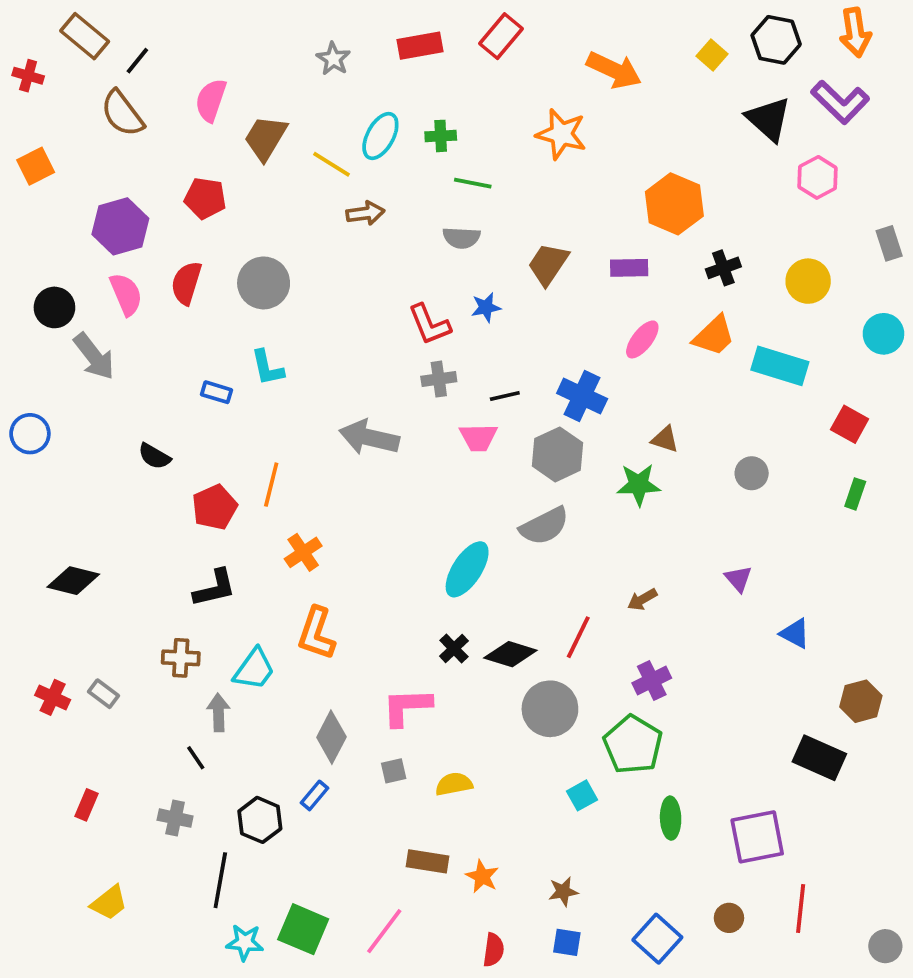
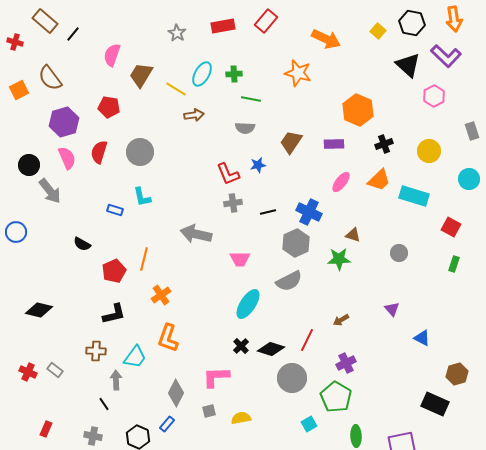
brown semicircle: (122, 113) -> (50, 78), moved
pink trapezoid: (478, 437) -> (240, 259), moved

